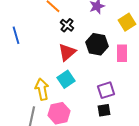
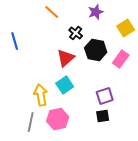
black cross: (67, 25) -> (76, 33), moved
pink rectangle: (122, 53) -> (121, 59), turned 36

